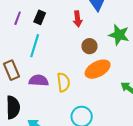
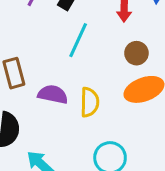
cyan line: (35, 46) -> (78, 40), moved

